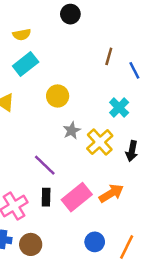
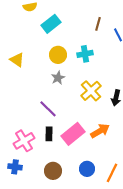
cyan rectangle: (26, 64) -> (51, 24), moved
cyan cross: (119, 108) -> (85, 54), moved, turned 35
gray star: (72, 131) -> (58, 78), moved
brown circle: (31, 244) -> (53, 171), moved

